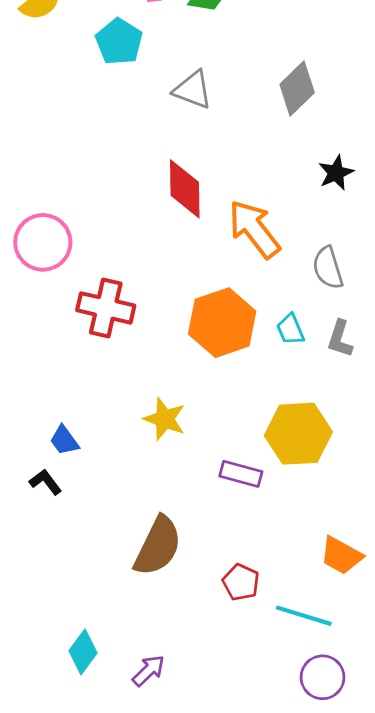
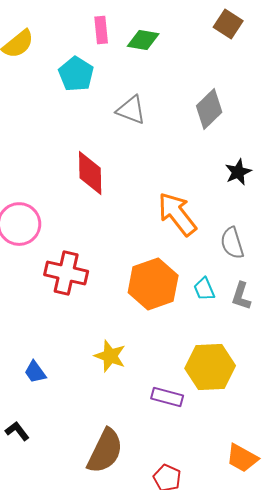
red diamond: (185, 189) -> (90, 173), moved
black L-shape: (46, 482) -> (17, 431), moved

